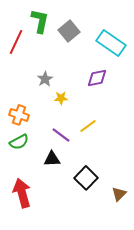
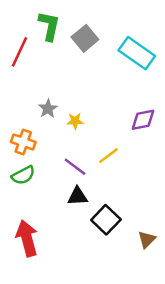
purple diamond: (97, 78) -> (143, 120), moved
gray star: (45, 79) -> (48, 109), moved
black triangle: (52, 159) -> (78, 196), moved

